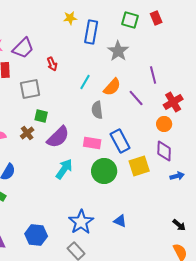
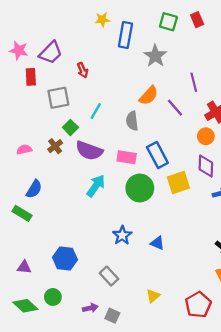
cyan line: (85, 82) -> (96, 111), moved
green square: (41, 116) -> (70, 127), turned 32
purple semicircle: (58, 137) -> (89, 151), turned 65
blue star: (81, 222) -> (122, 235), moved, size x0.7

